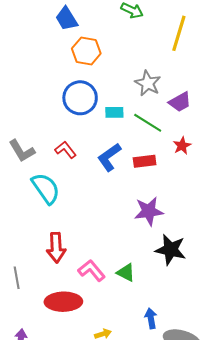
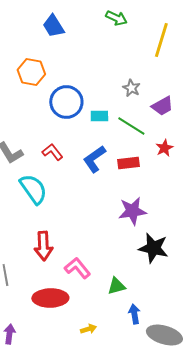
orange hexagon: (86, 51) -> (31, 72), moved
gray star: (148, 83) -> (131, 88), size x0.7
green triangle: (126, 273) -> (116, 286), moved, turned -42

